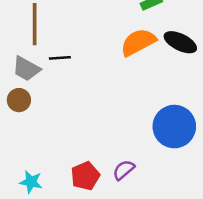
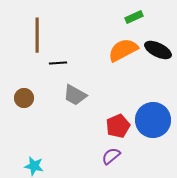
gray trapezoid: (26, 69) -> (75, 95), moved
red pentagon: (85, 176) -> (118, 126), moved

